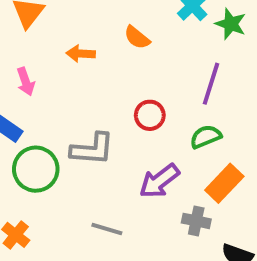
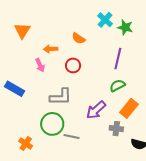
pink arrow: (26, 82) -> (40, 65), moved
red circle: (150, 115) -> (73, 65), moved
green circle: (36, 169) -> (52, 124), moved

